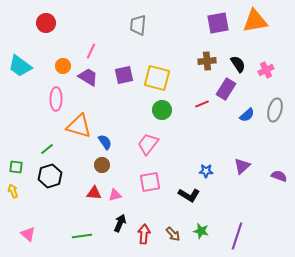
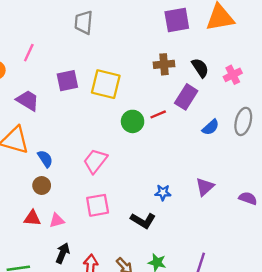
purple trapezoid: (88, 77) -> (28, 100), moved
green circle: (162, 110) -> (133, 121), moved

